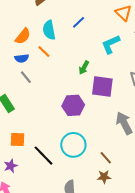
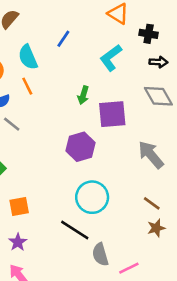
orange line: (44, 51) -> (27, 86), turned 32
black line: (43, 156) -> (75, 230), moved
brown line: (106, 158) -> (152, 203), moved
brown star: (104, 177) -> (156, 228), moved

